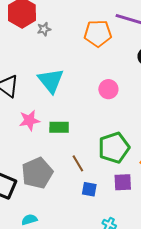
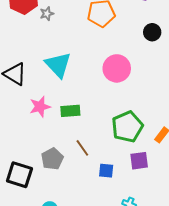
pink circle: (108, 89) -> (117, 68), size x1.4
brown line: (78, 163) -> (82, 148), moved
gray pentagon: (37, 173) -> (52, 159), size x0.7

